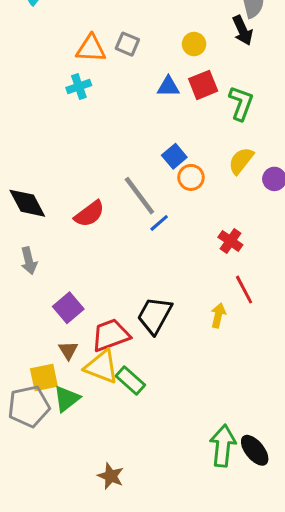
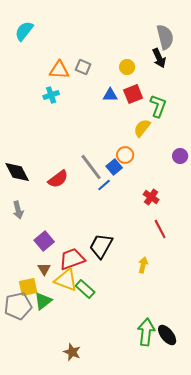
blue square: (174, 156) -> (114, 167), moved
yellow semicircle: (241, 161) -> (142, 128), moved
yellow arrow: (218, 315) -> (143, 265), moved

